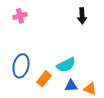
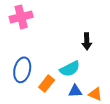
pink cross: (20, 16) -> (21, 17), size x1.5
black arrow: (82, 16) -> (87, 41), moved

